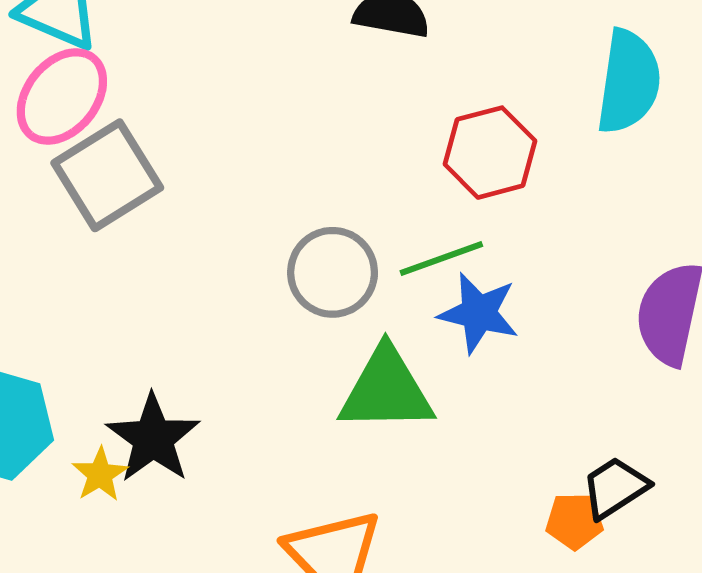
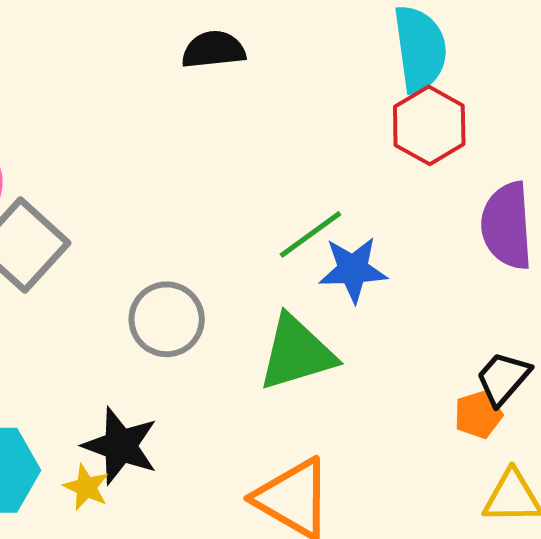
red hexagon: (490, 153) -> (429, 125), moved
gray circle: (333, 272) -> (167, 319), moved

